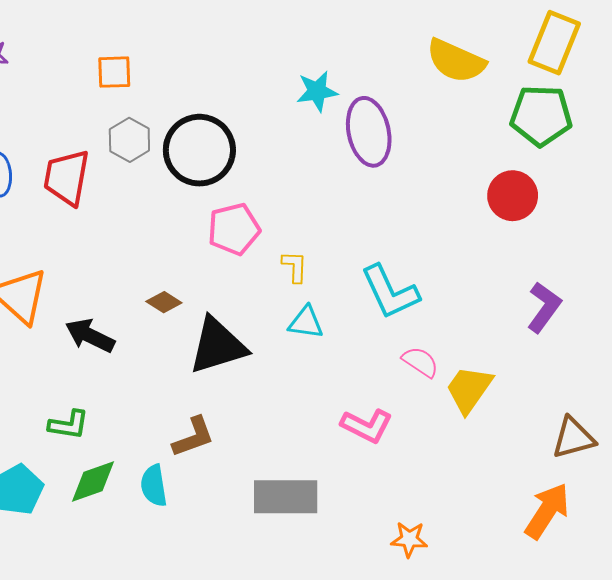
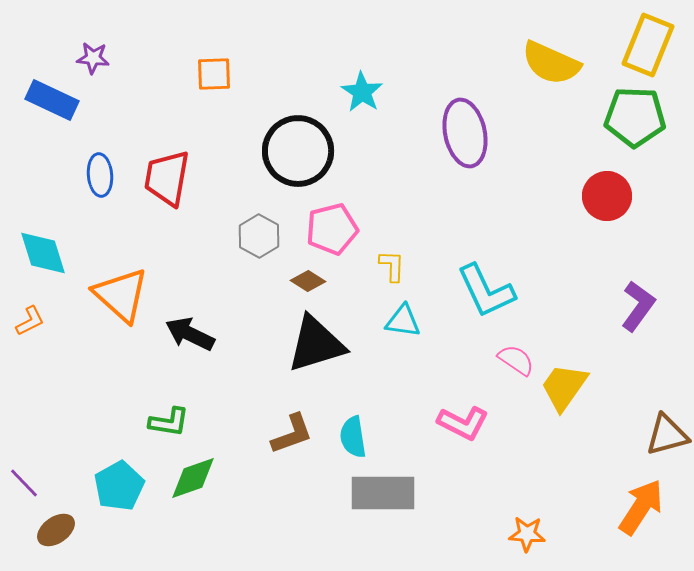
cyan star: (317, 91) -> (362, 92), moved, turned -30
gray hexagon: (129, 140) -> (259, 236), moved
brown diamond: (164, 302) -> (308, 281), moved
cyan semicircle: (154, 486) -> (353, 437), moved
orange star: (409, 539) -> (527, 534), moved

